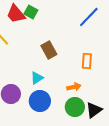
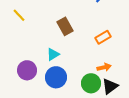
orange rectangle: (87, 61) -> (103, 37), turned 56
orange arrow: (74, 87) -> (104, 67), moved

